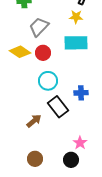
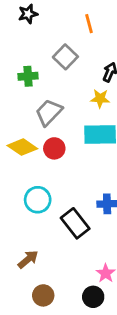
cyan circle: (48, 81) -> (38, 200), moved
brown arrow: (34, 121) -> (28, 259), moved

